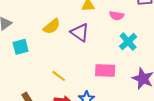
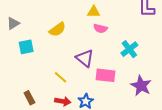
pink semicircle: (117, 16) -> (100, 28), moved
purple triangle: (80, 33) -> (85, 58), moved

